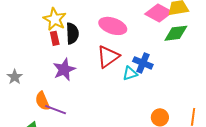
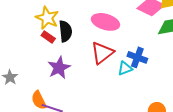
red rectangle: (55, 38) -> (48, 37), turned -40

